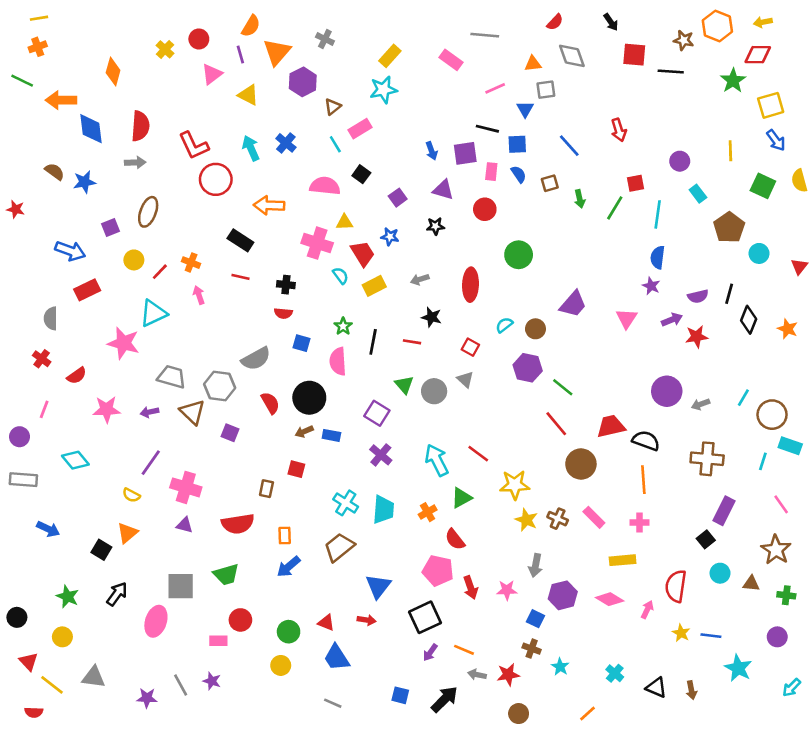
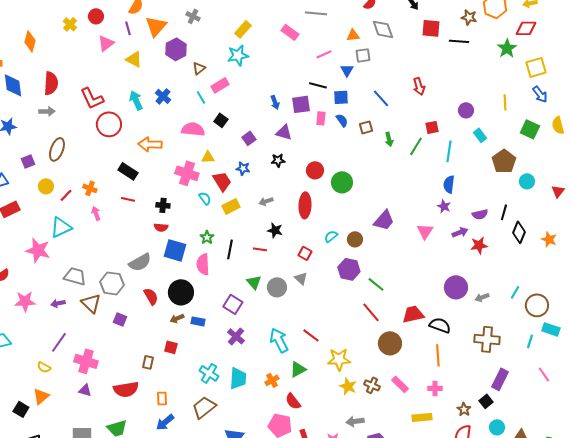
red circle: (485, 209) -> (315, 170), moved
blue square: (302, 343) -> (175, 250), size x1.6
brown star: (776, 550) -> (464, 409), moved, size x0.6
gray arrow: (535, 565) -> (355, 421), turned 72

